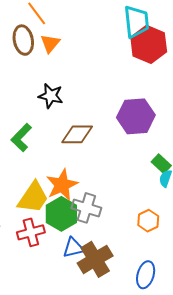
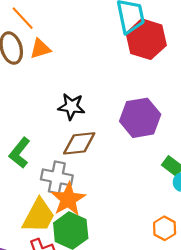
orange triangle: (50, 43) -> (40, 49), turned 40
black star: (51, 96) -> (71, 107), moved
gray cross: (86, 208) -> (57, 177), moved

